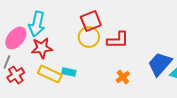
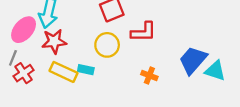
yellow circle: (89, 37) -> (107, 45), moved
orange cross: (123, 77) -> (149, 76), turned -32

